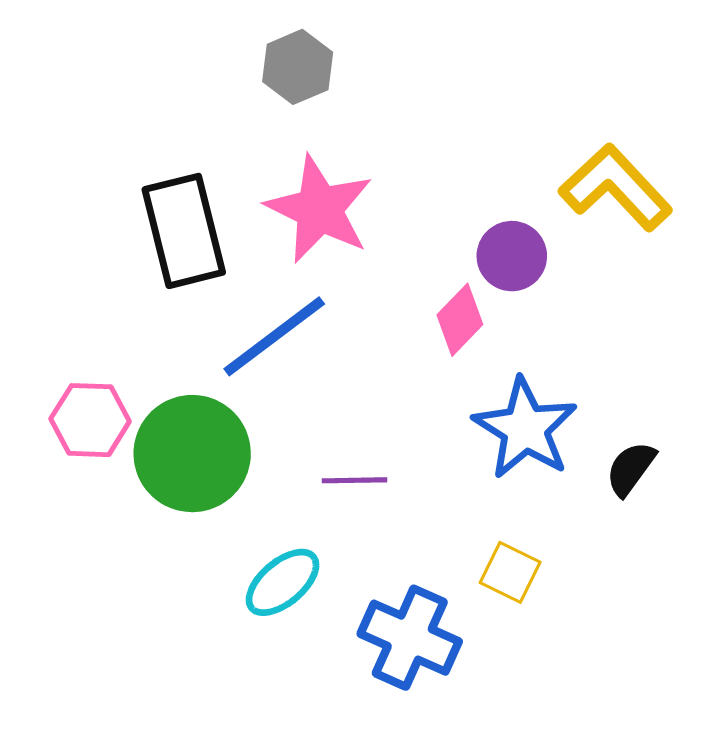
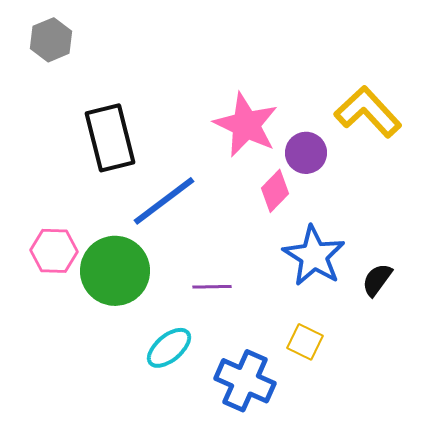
gray hexagon: (298, 67) -> (51, 40), moved
pink star: (319, 209) -> (246, 125), moved

